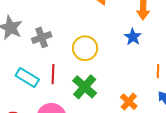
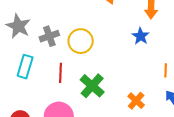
yellow circle: (85, 48) -> (81, 41), moved
cyan rectangle: (27, 78) -> (25, 67), moved, turned 75

